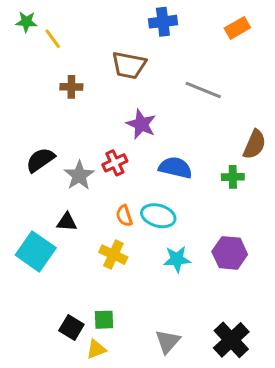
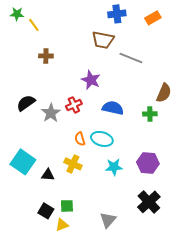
blue cross: (163, 22) -> (117, 14), moved
brown trapezoid: (129, 65) -> (103, 40), moved
black triangle: (67, 222) -> (48, 175), moved
black cross: (231, 340) -> (149, 202), moved

